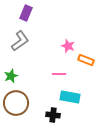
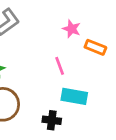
pink line: (59, 74) -> (60, 66), turned 72

